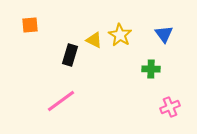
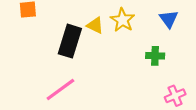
black rectangle: (70, 55) -> (70, 41), size x1.4

